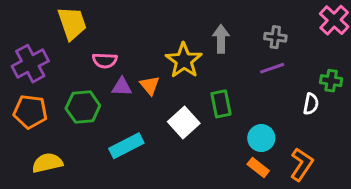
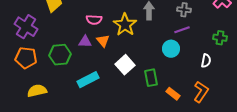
pink semicircle: (105, 60) -> (94, 20), moved
purple cross: (30, 64) -> (26, 27), turned -30
green rectangle: (221, 104) -> (151, 78), moved
white semicircle: (311, 104) -> (206, 61), moved
cyan circle: (261, 138) -> (171, 49), moved

